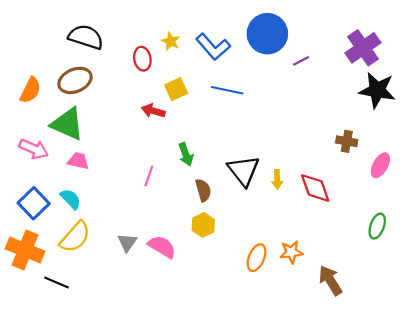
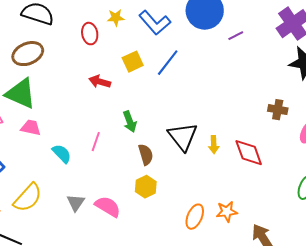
yellow star: (171, 41) -> (116, 18), turned -30
yellow square: (176, 89) -> (133, 62), moved
blue line: (227, 90) -> (168, 63), turned -64
cyan semicircle: (71, 199) -> (62, 154), moved

